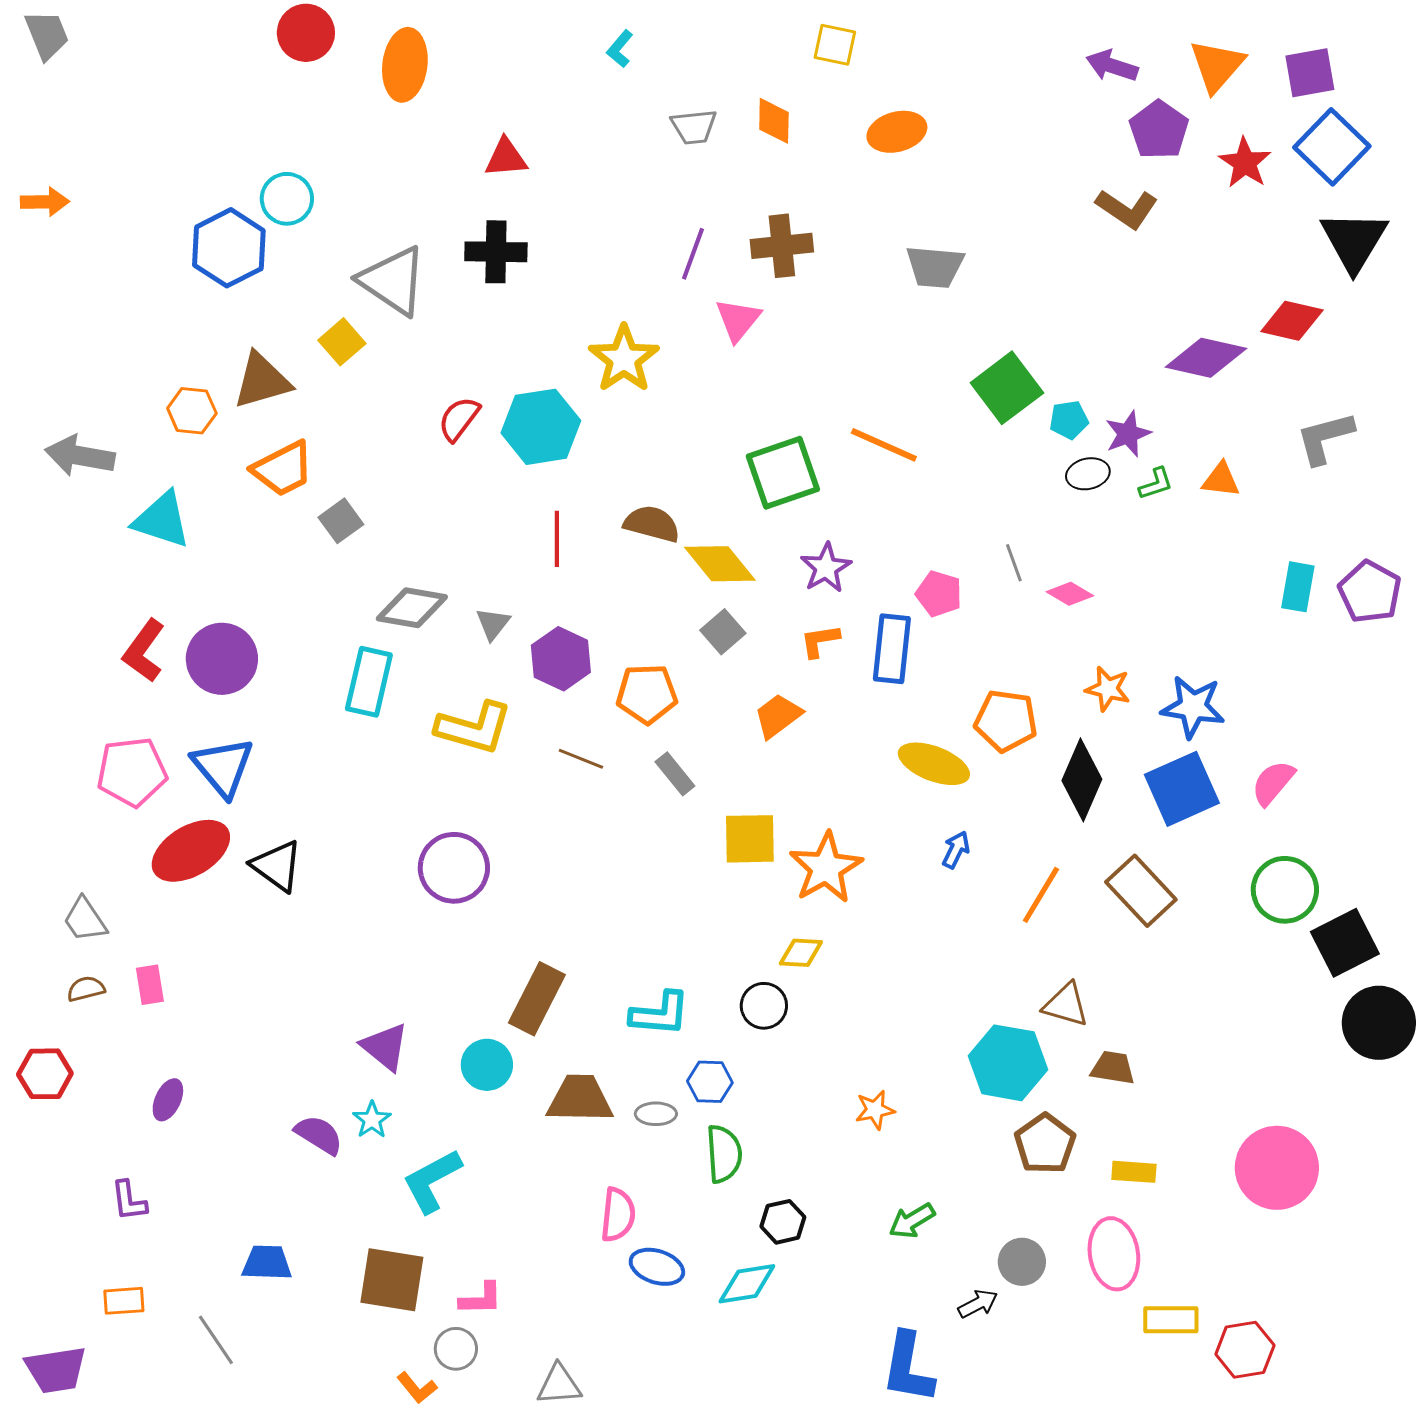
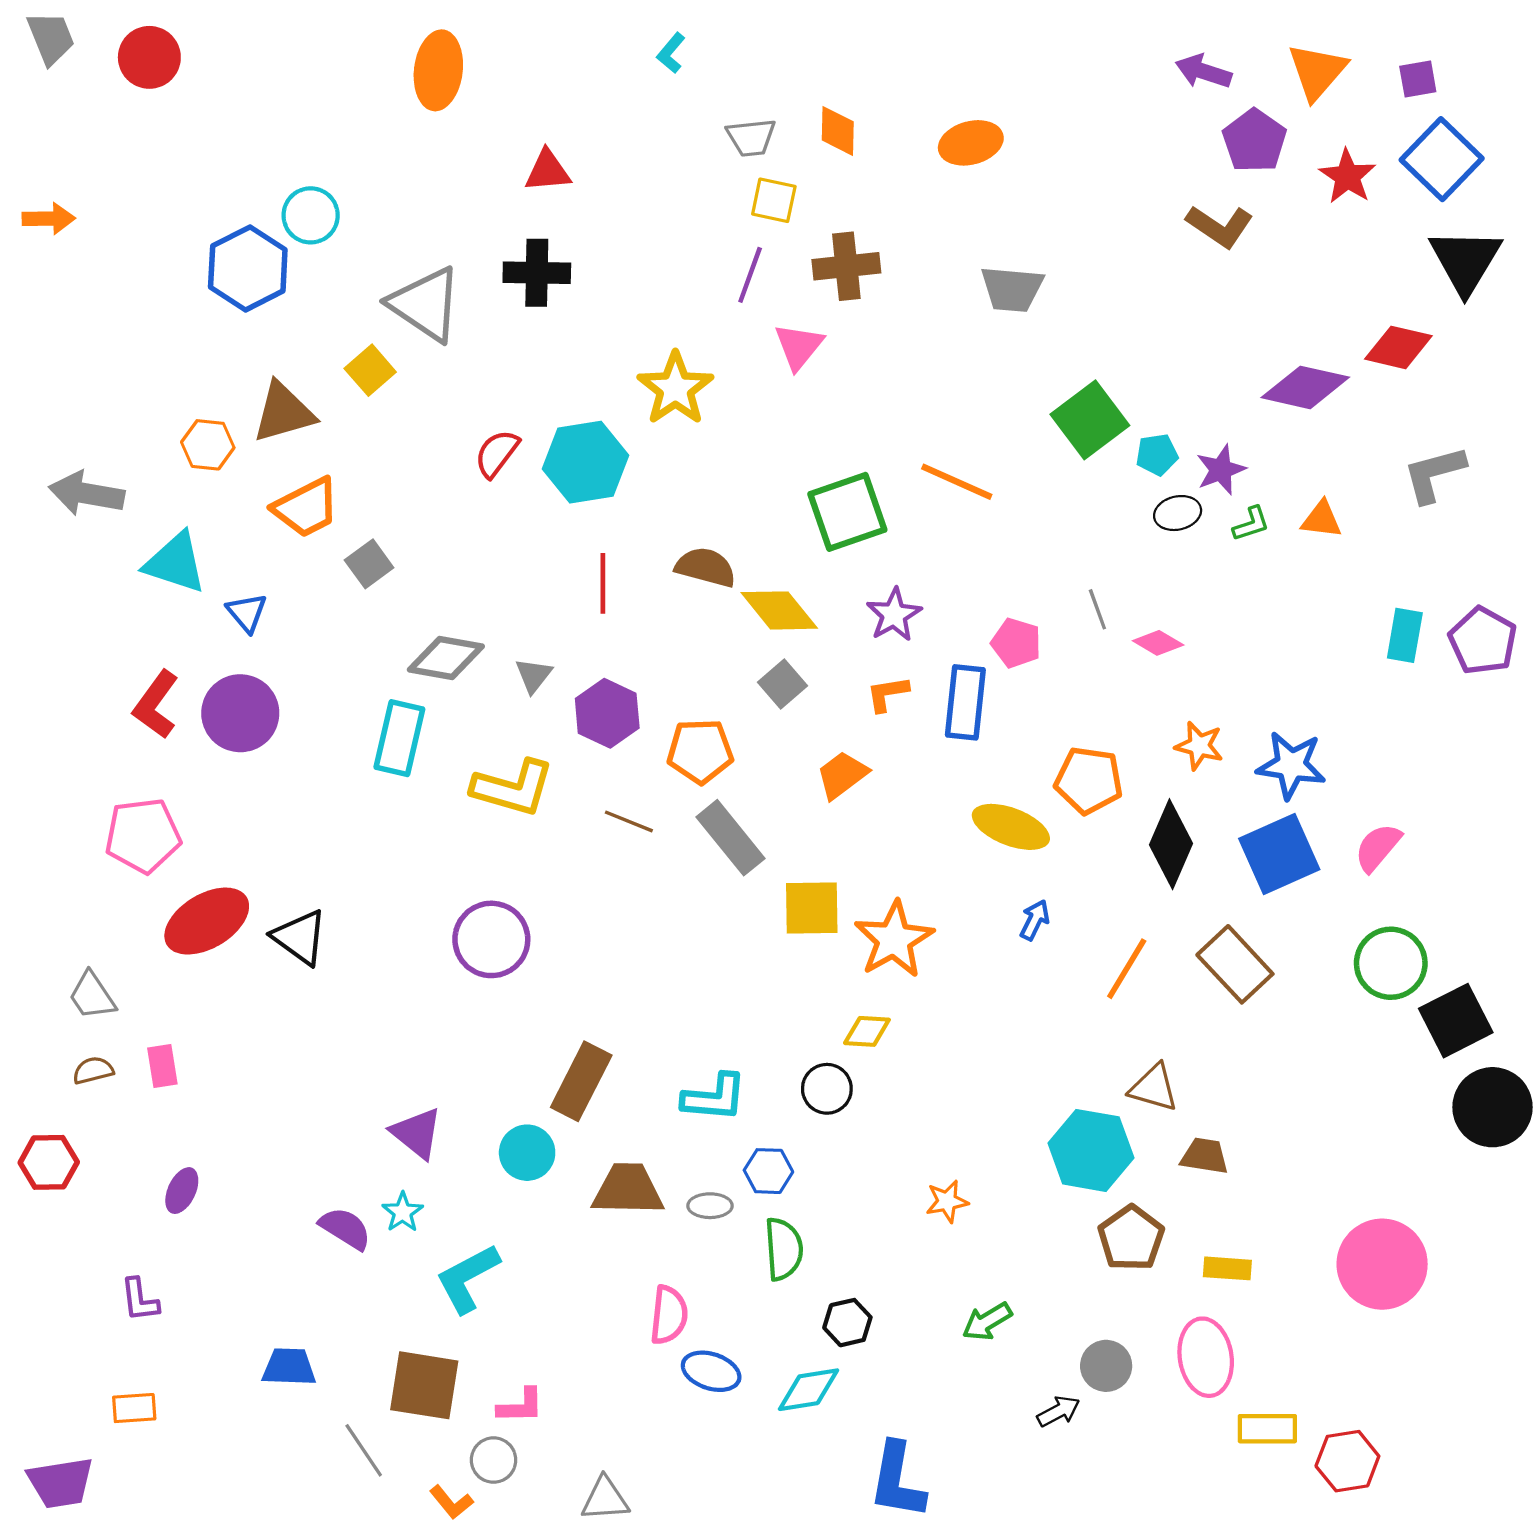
red circle: (306, 33) -> (149, 57), moved
yellow square: (835, 45) -> (774, 200), moved
purple square: (1310, 73) -> (1418, 79), size x0.7
blue triangle: (223, 767) -> (247, 613), moved, size x0.6
gray rectangle: (675, 774) -> (731, 838), size x1.6
gray line: (216, 1340) -> (364, 1450), moved
blue L-shape: (908, 1368) -> (897, 1481), moved

